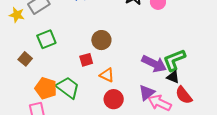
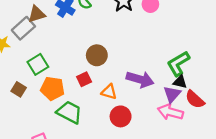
purple arrow: (154, 64) -> (140, 79), moved
orange pentagon: (46, 88) -> (53, 89), moved
purple triangle: (147, 93) -> (172, 94), moved

